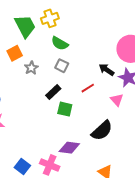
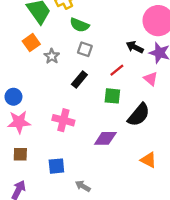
green square: (65, 109) -> (112, 96), moved
pink cross: (50, 165) -> (63, 120), moved
blue square: (22, 166) -> (56, 166), turned -35

